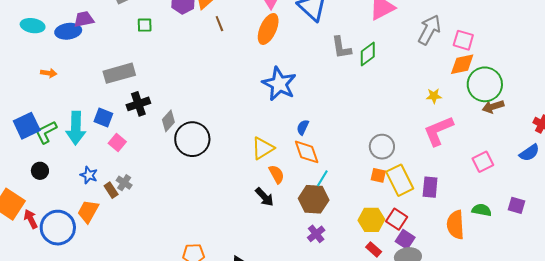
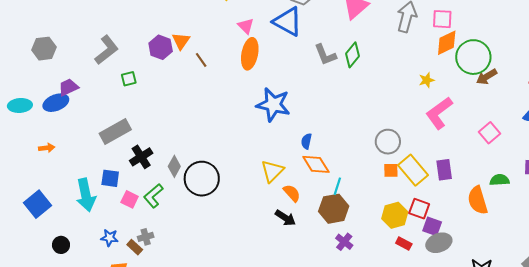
green L-shape: (46, 132) -> (153, 196), moved
gray cross: (124, 183) -> (146, 237), turned -35

